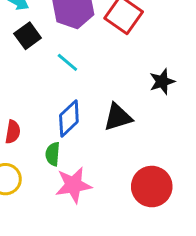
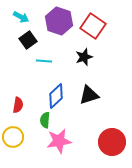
cyan line: (67, 62) -> (44, 61), moved, turned -35
black star: (162, 82) -> (84, 57), moved

